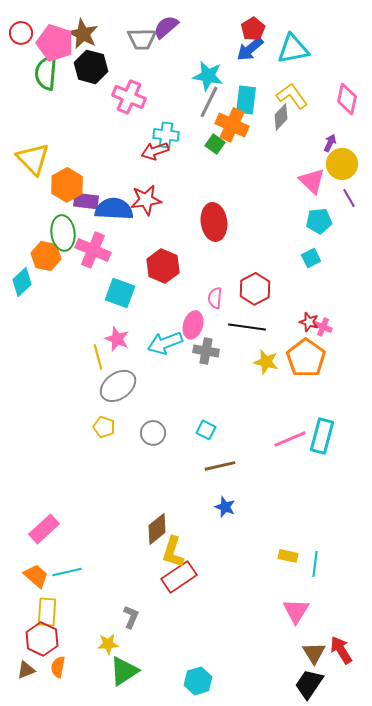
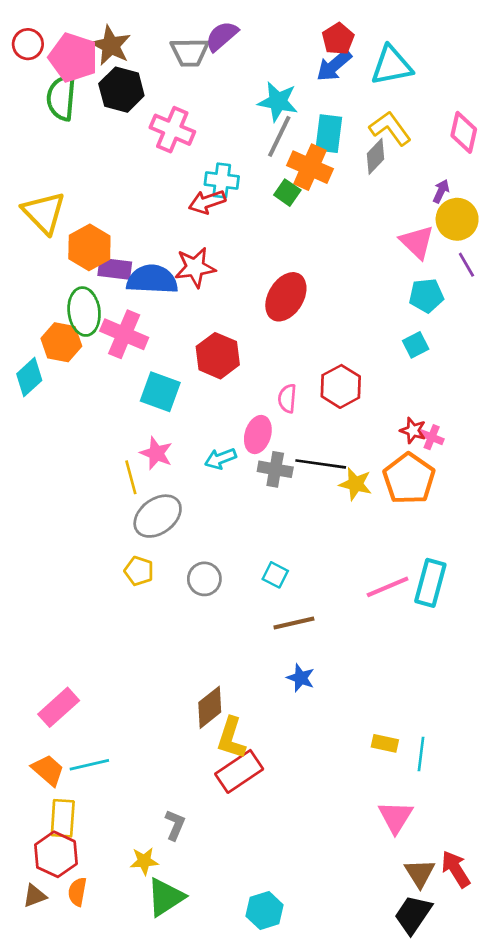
red ellipse: (214, 222) -> (286, 297), turned 39
black line: (247, 327) -> (321, 464), moved
cyan arrow: (165, 343) -> (220, 459), size x0.7

